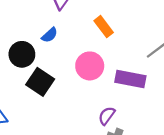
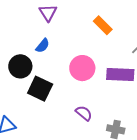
orange rectangle: (104, 27) -> (103, 25), moved
purple semicircle: (107, 116) -> (84, 113), moved, turned 102

